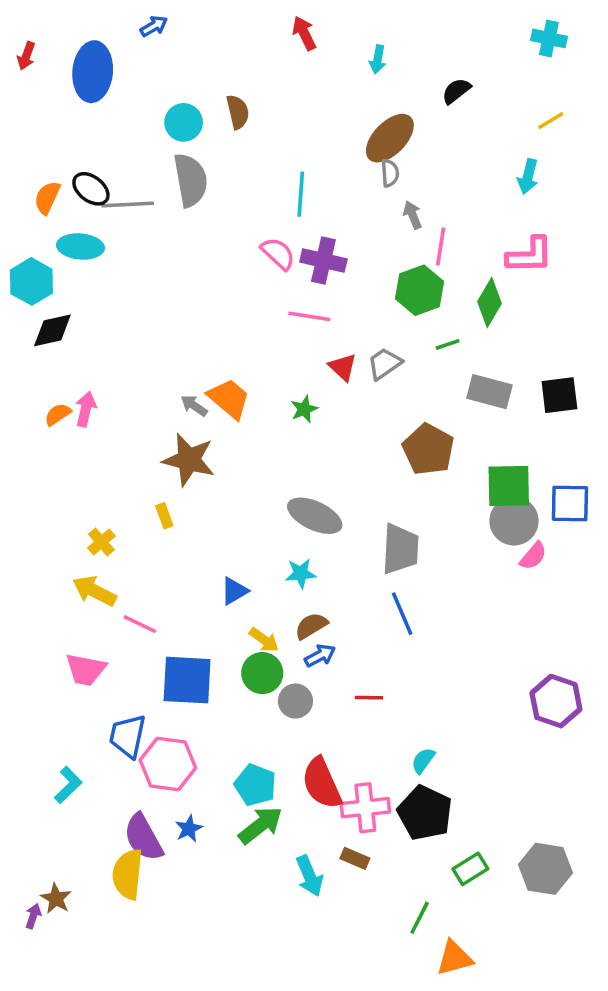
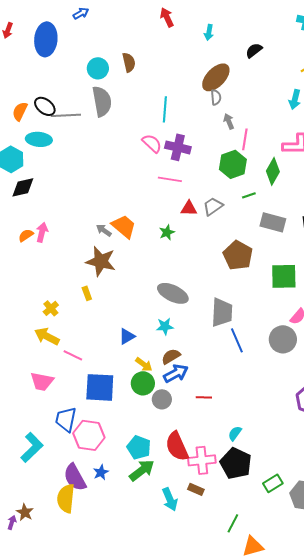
red triangle: (343, 367) -> (189, 208), turned -42
gray circle: (514, 521) -> (283, 339), moved
blue line: (402, 614) -> (237, 340), moved
blue arrow: (320, 656) -> (176, 373), size x1.4
cyan L-shape: (68, 785) -> (32, 447), size x1.4
green rectangle: (470, 869) -> (273, 483), moved

